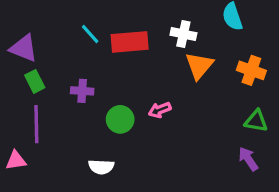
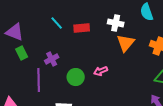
red rectangle: (130, 42) -> (82, 28), size x0.7
purple cross: (82, 91) -> (52, 59), turned -32
purple line: (36, 124) -> (39, 80), moved

